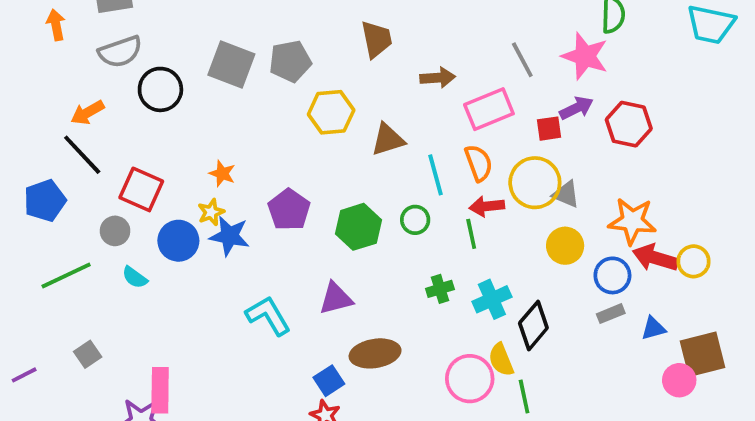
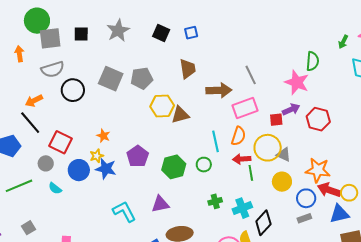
gray line: (522, 60) -> (251, 75), moved
brown arrow: (438, 78) -> (219, 90), size x1.4
brown triangle: (388, 140) -> (180, 115), moved
orange semicircle: (479, 163) -> (238, 136), turned 36
green line: (471, 234) -> (251, 173), moved
blue triangle: (653, 328) -> (339, 214), moved, size x1.5

